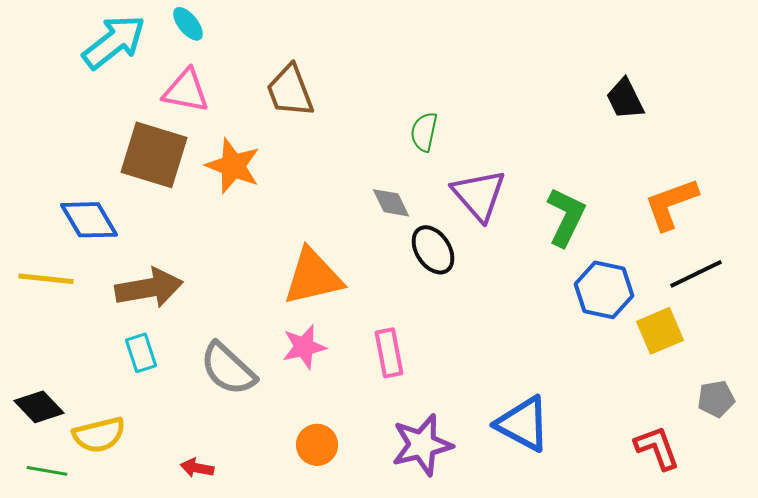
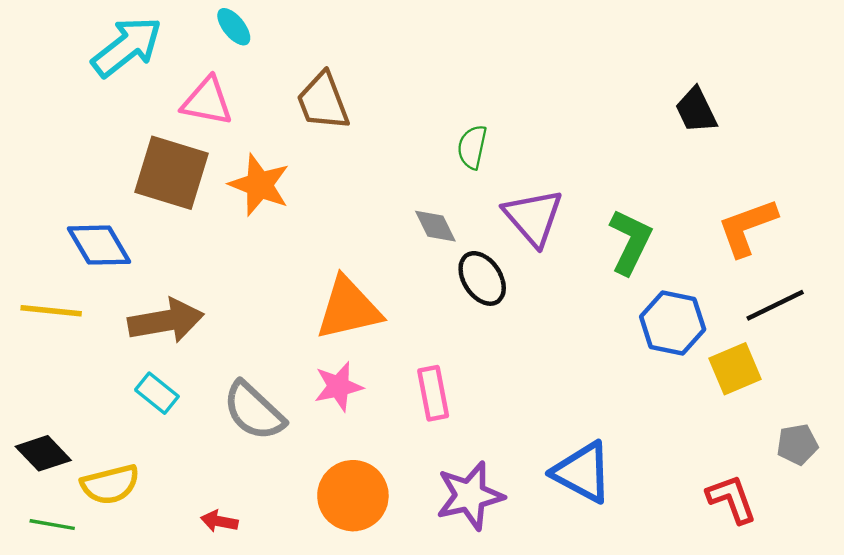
cyan ellipse: (188, 24) -> (234, 27), moved
cyan rectangle: (141, 353) -> (157, 393), turned -33
orange circle: (317, 445) -> (353, 496), size x1.5

